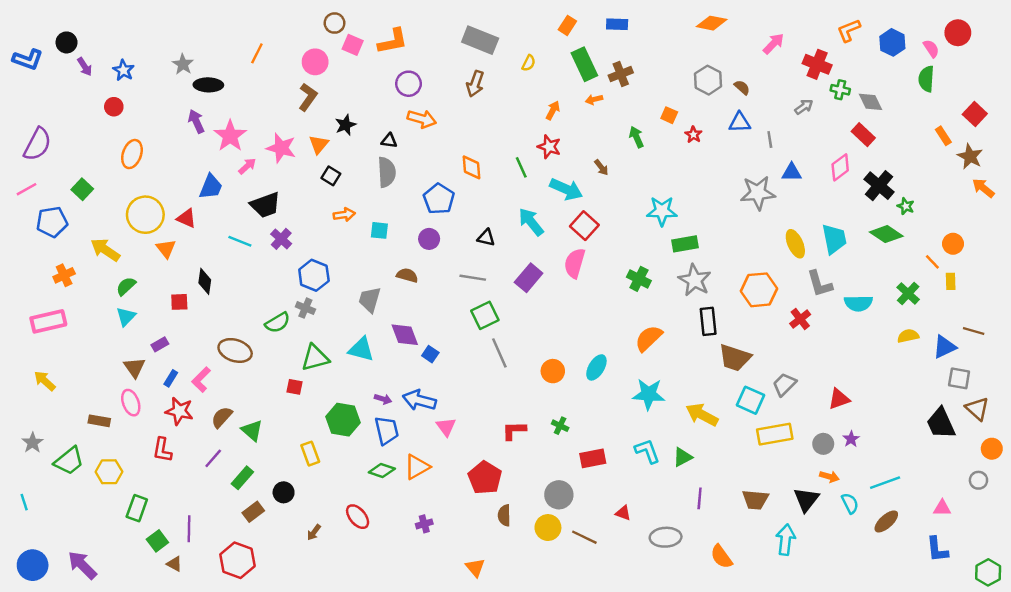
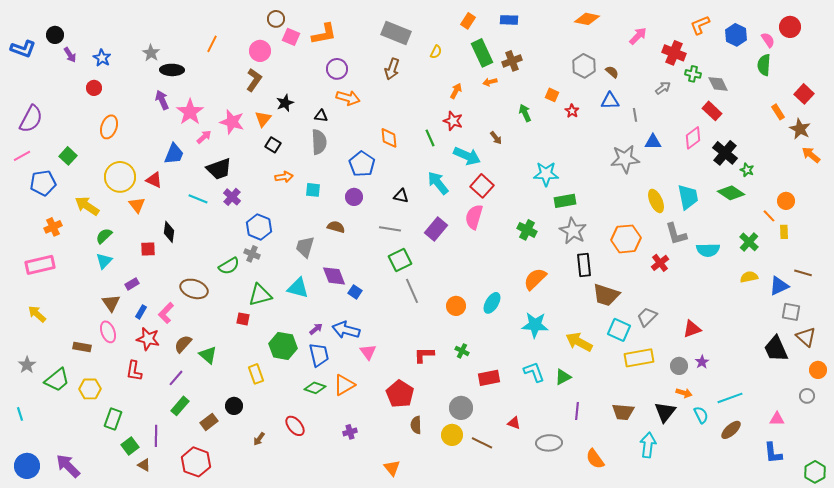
purple arrow: (383, 399) -> (316, 329), turned -56
green rectangle: (242, 478) -> (180, 406), moved

